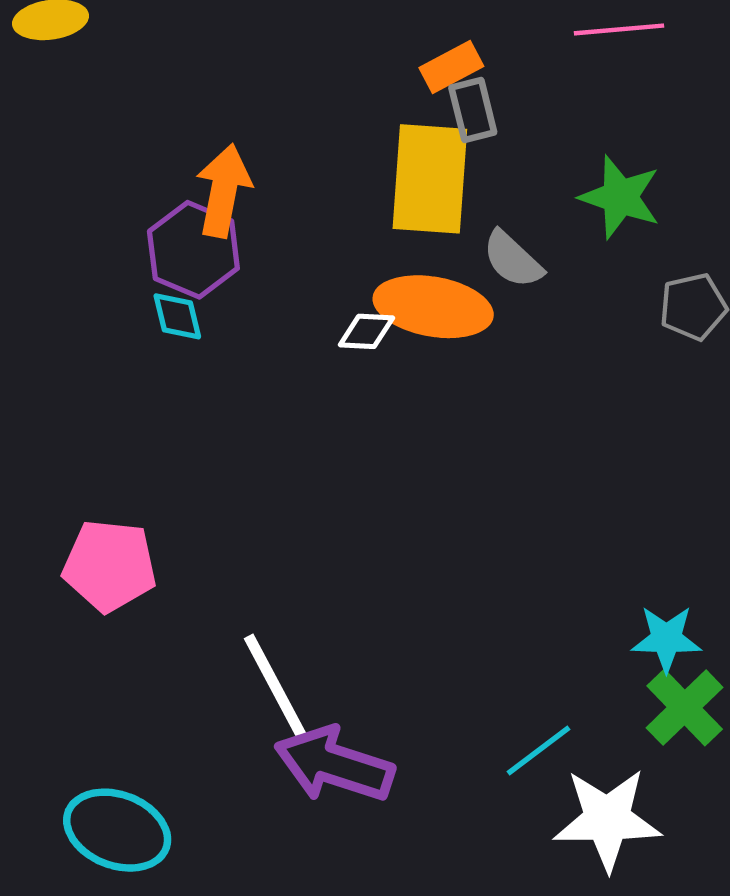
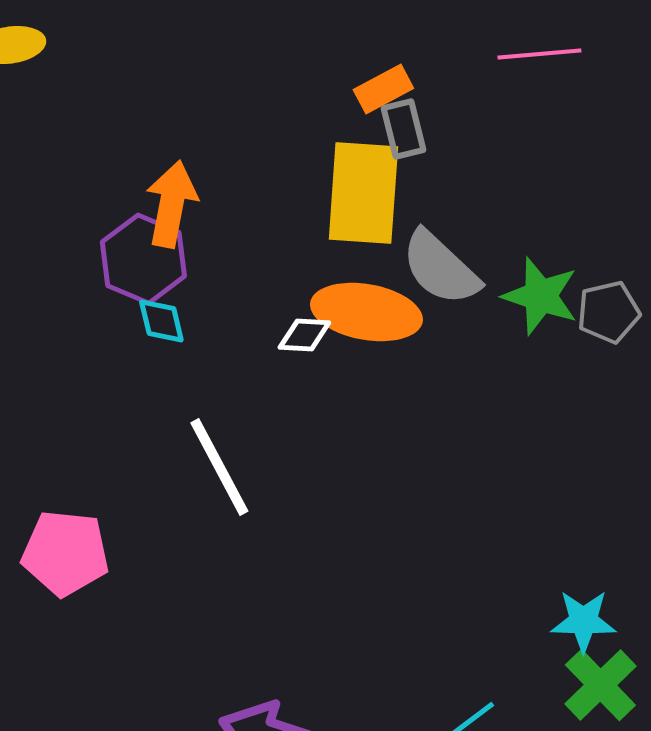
green star: (620, 197) -> (540, 296), moved
gray semicircle: (513, 259) -> (440, 268), size x1.4
cyan diamond: (177, 316) -> (161, 321), moved
white line: (275, 686) -> (219, 467), moved

